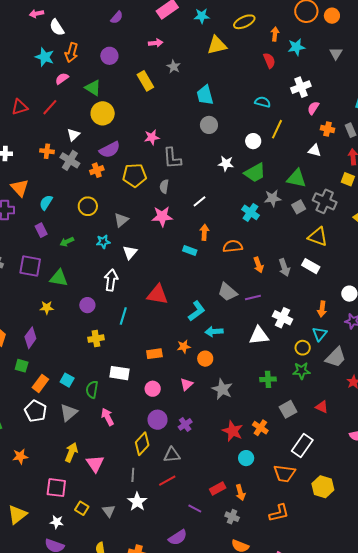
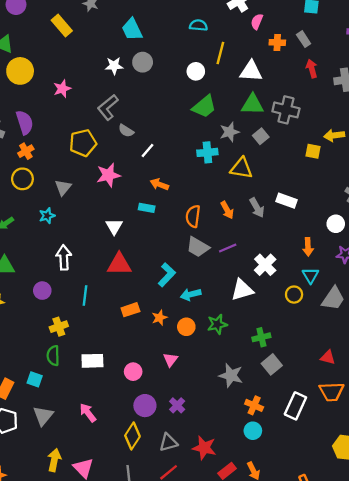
pink star: (152, 137) -> (62, 89), moved
purple semicircle: (110, 150) -> (25, 122), moved, turned -70
white triangle: (314, 150) -> (251, 71), moved, size x1.5
gray L-shape: (172, 158) -> (108, 107), turned 65
white star: (226, 164) -> (114, 66), moved
orange cross: (97, 170) -> (26, 151), moved
yellow pentagon: (134, 175) -> (83, 143), moved
yellow square: (348, 179) -> (313, 151), moved
gray semicircle: (164, 186) -> (126, 131), moved, turned -56
gray cross: (325, 201) -> (286, 110), moved
cyan cross: (250, 212) -> (207, 152), turned -30
orange arrow: (204, 232) -> (159, 184), turned -63
yellow triangle: (318, 237) -> (241, 168), moved
orange semicircle: (233, 246) -> (193, 216), moved, turned -66
white triangle: (130, 252) -> (114, 227), moved
white cross: (282, 318) -> (265, 265), turned 30
orange rectangle: (154, 354) -> (130, 310), moved
green star: (301, 371) -> (217, 324), moved
gray star: (222, 389) -> (231, 375), moved
green semicircle: (92, 390) -> (53, 356), moved
gray square: (288, 409) -> (272, 364), moved
orange cross: (260, 428) -> (254, 405), moved
red star: (233, 431) -> (204, 448), moved
white rectangle: (302, 446) -> (295, 406), moved
orange trapezoid: (284, 473) -> (332, 392), moved

